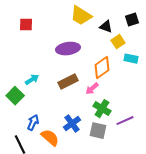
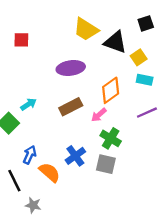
black square: (132, 20) -> (146, 23), moved
black triangle: (106, 27) -> (115, 42), size x1.5
yellow square: (118, 42) -> (139, 57), moved
purple line: (125, 121) -> (147, 113), moved

